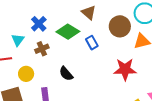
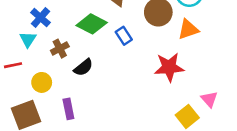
blue cross: (39, 24) -> (40, 18), moved
black semicircle: (66, 74) -> (83, 67), moved, turned -84

